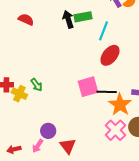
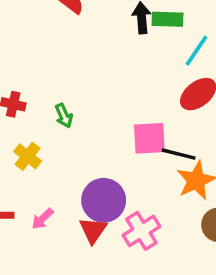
yellow cross: (19, 94) -> (28, 156), moved
pink cross: (115, 130) -> (141, 231), moved
purple circle: (48, 131) -> (104, 200), moved, size x1.6

